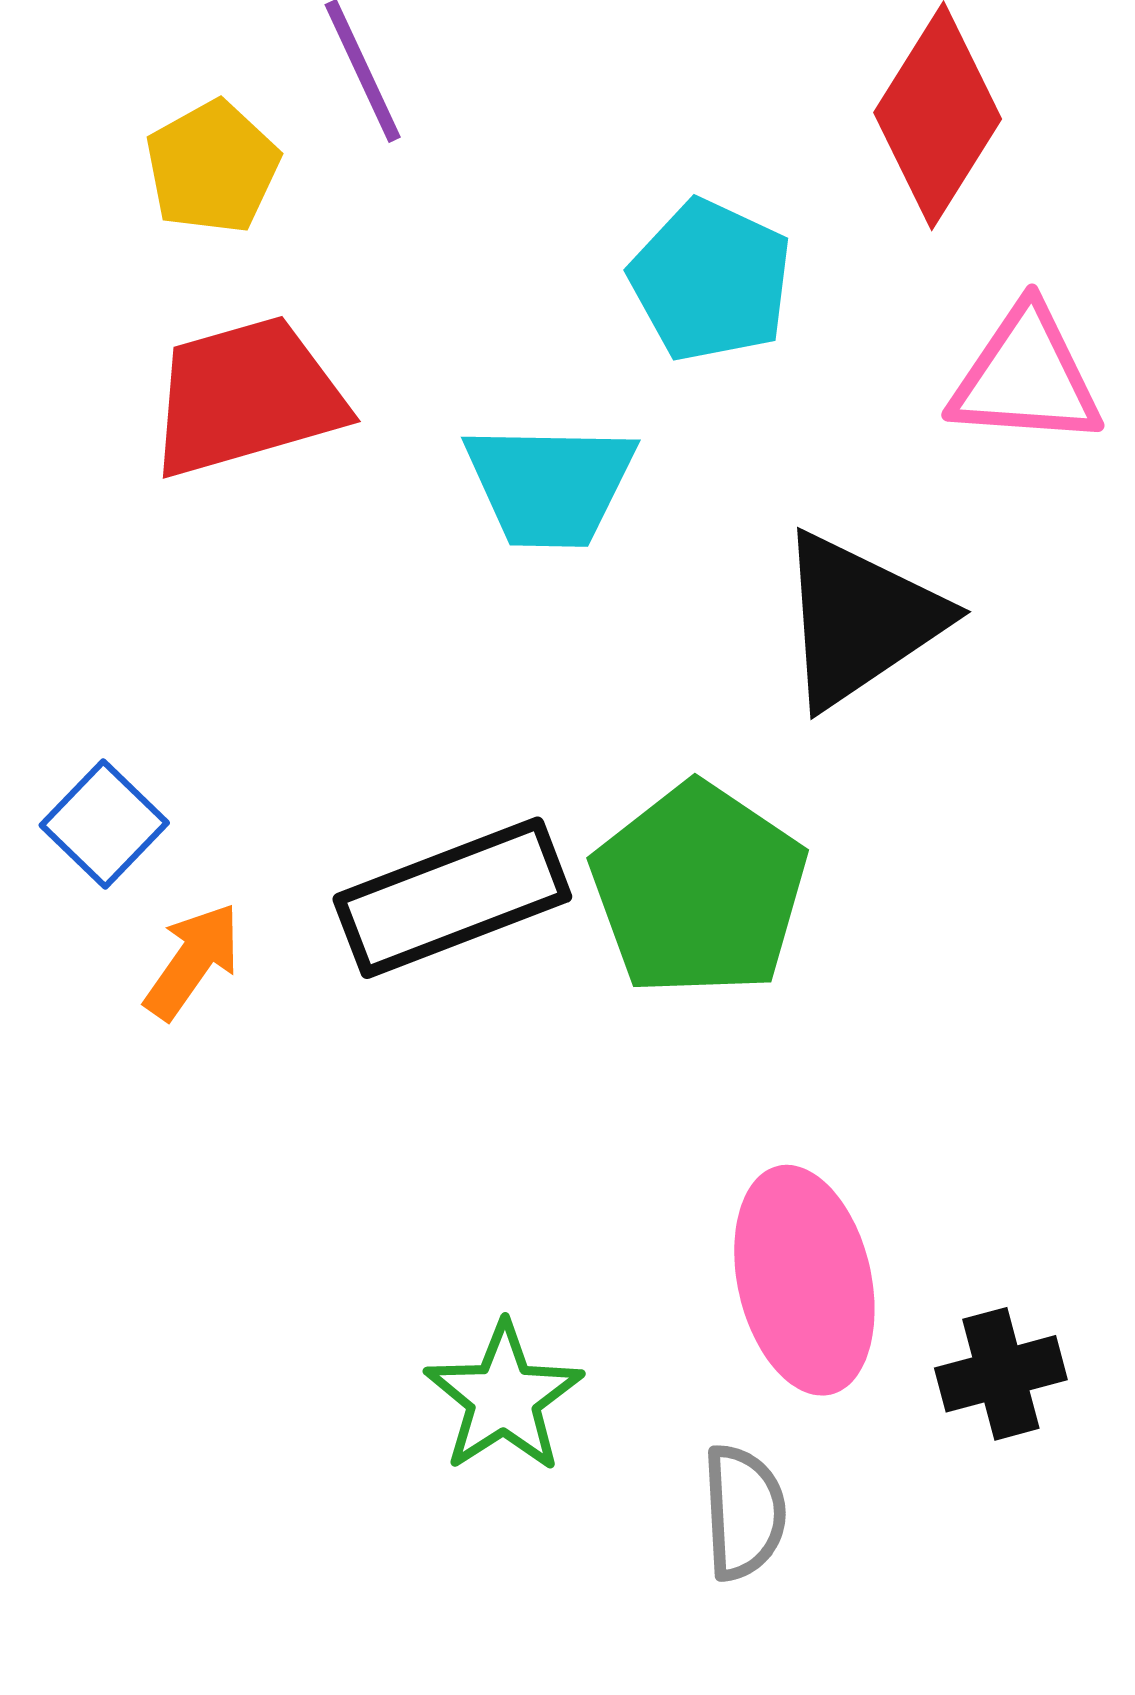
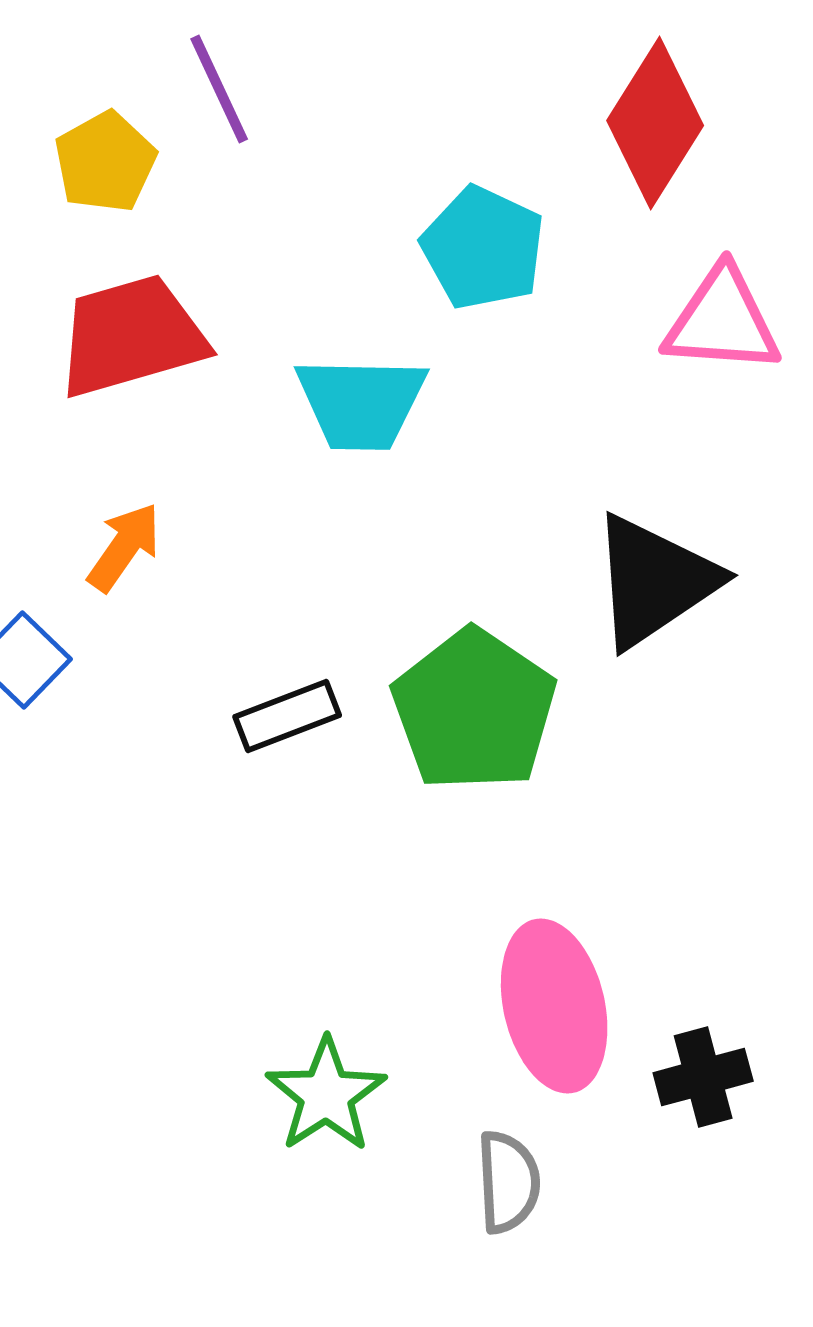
black triangle: (860, 620) -> (654, 581), moved
black rectangle: (452, 898) -> (287, 716), size x0.6
orange arrow: (193, 961) -> (124, 547), moved

